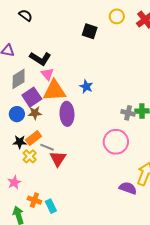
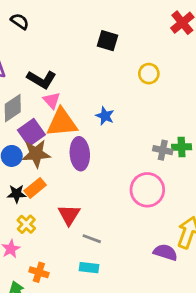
yellow circle: (117, 16) -> (149, 74), moved
brown star: (35, 113) -> (36, 154), size x1.5
gray line: (47, 147) -> (92, 239), moved
yellow cross: (30, 156) -> (26, 224), moved
cyan rectangle: (51, 206) -> (89, 268), moved, turned -56

